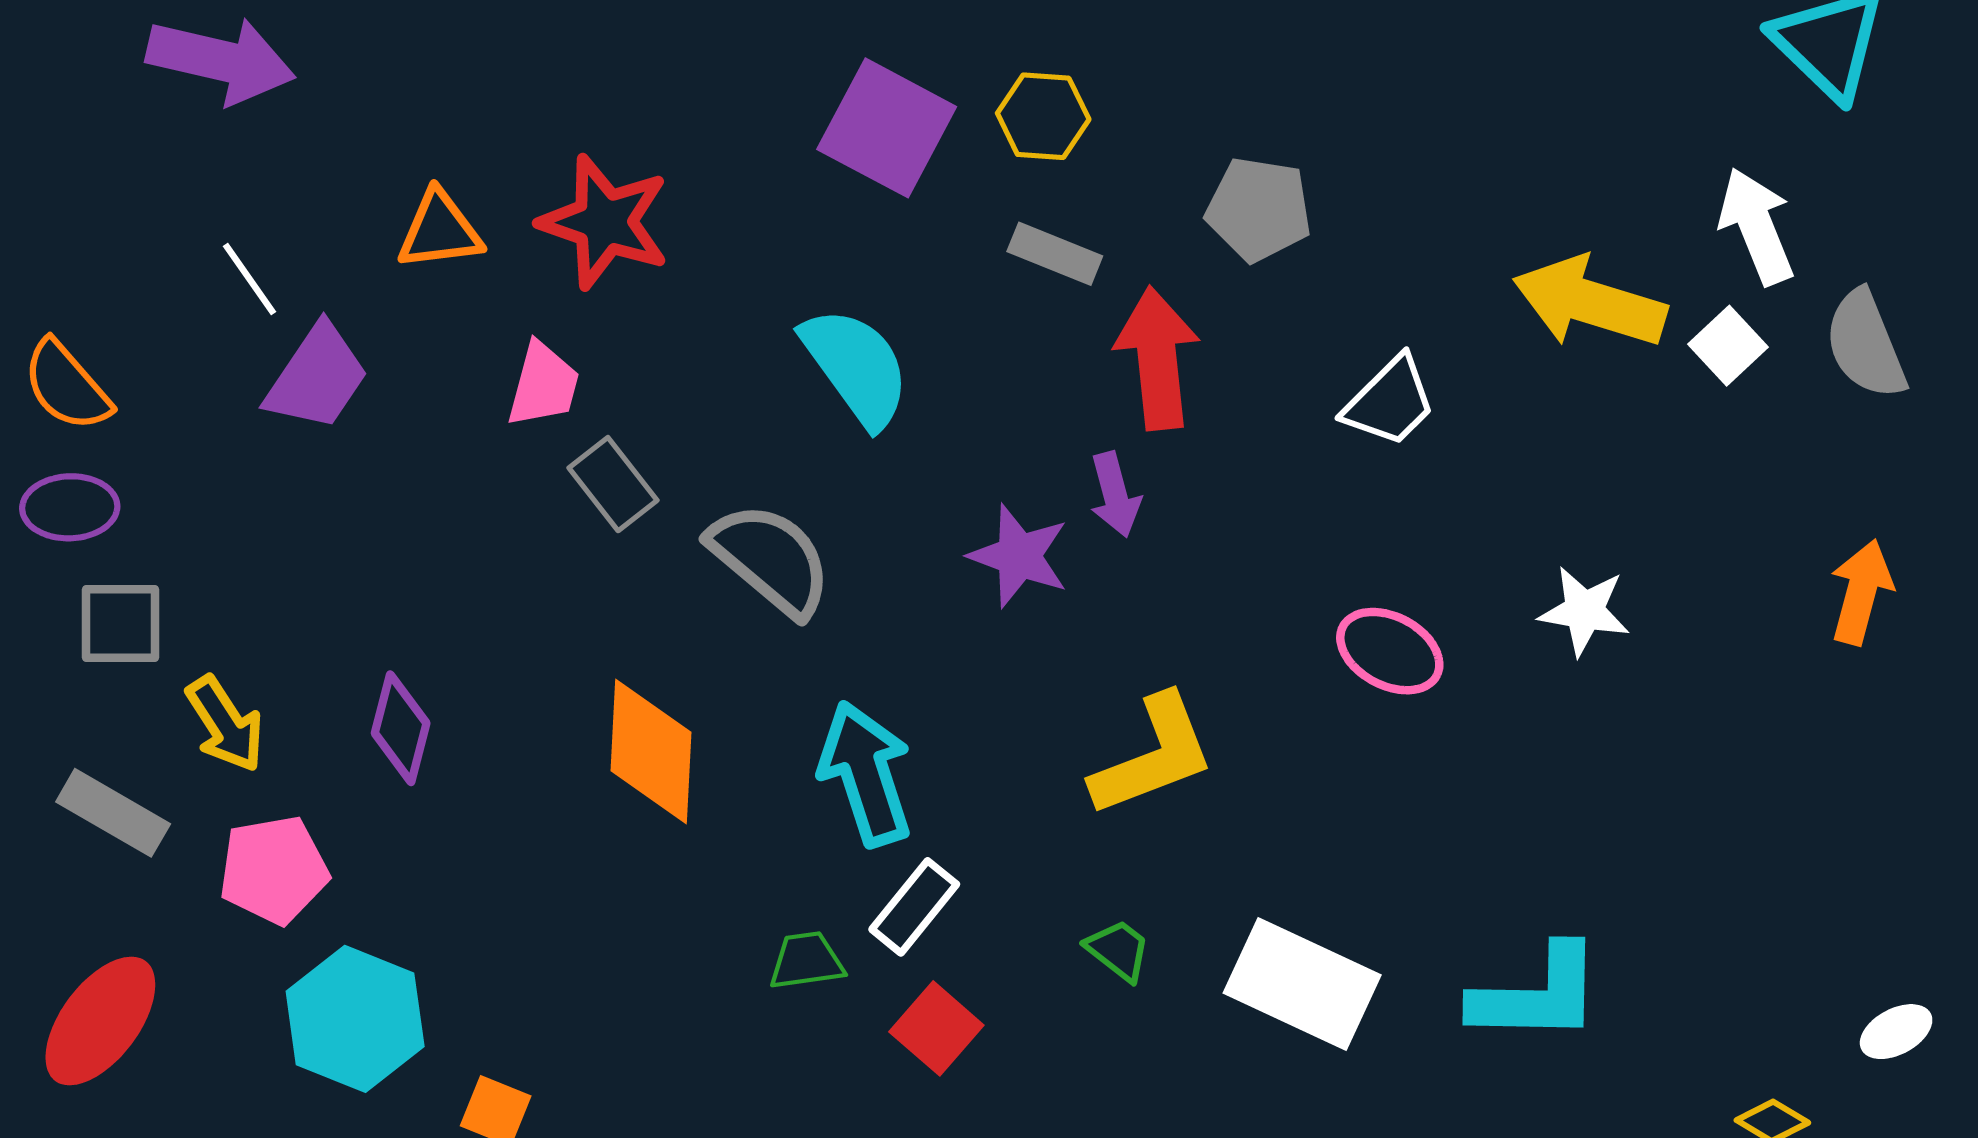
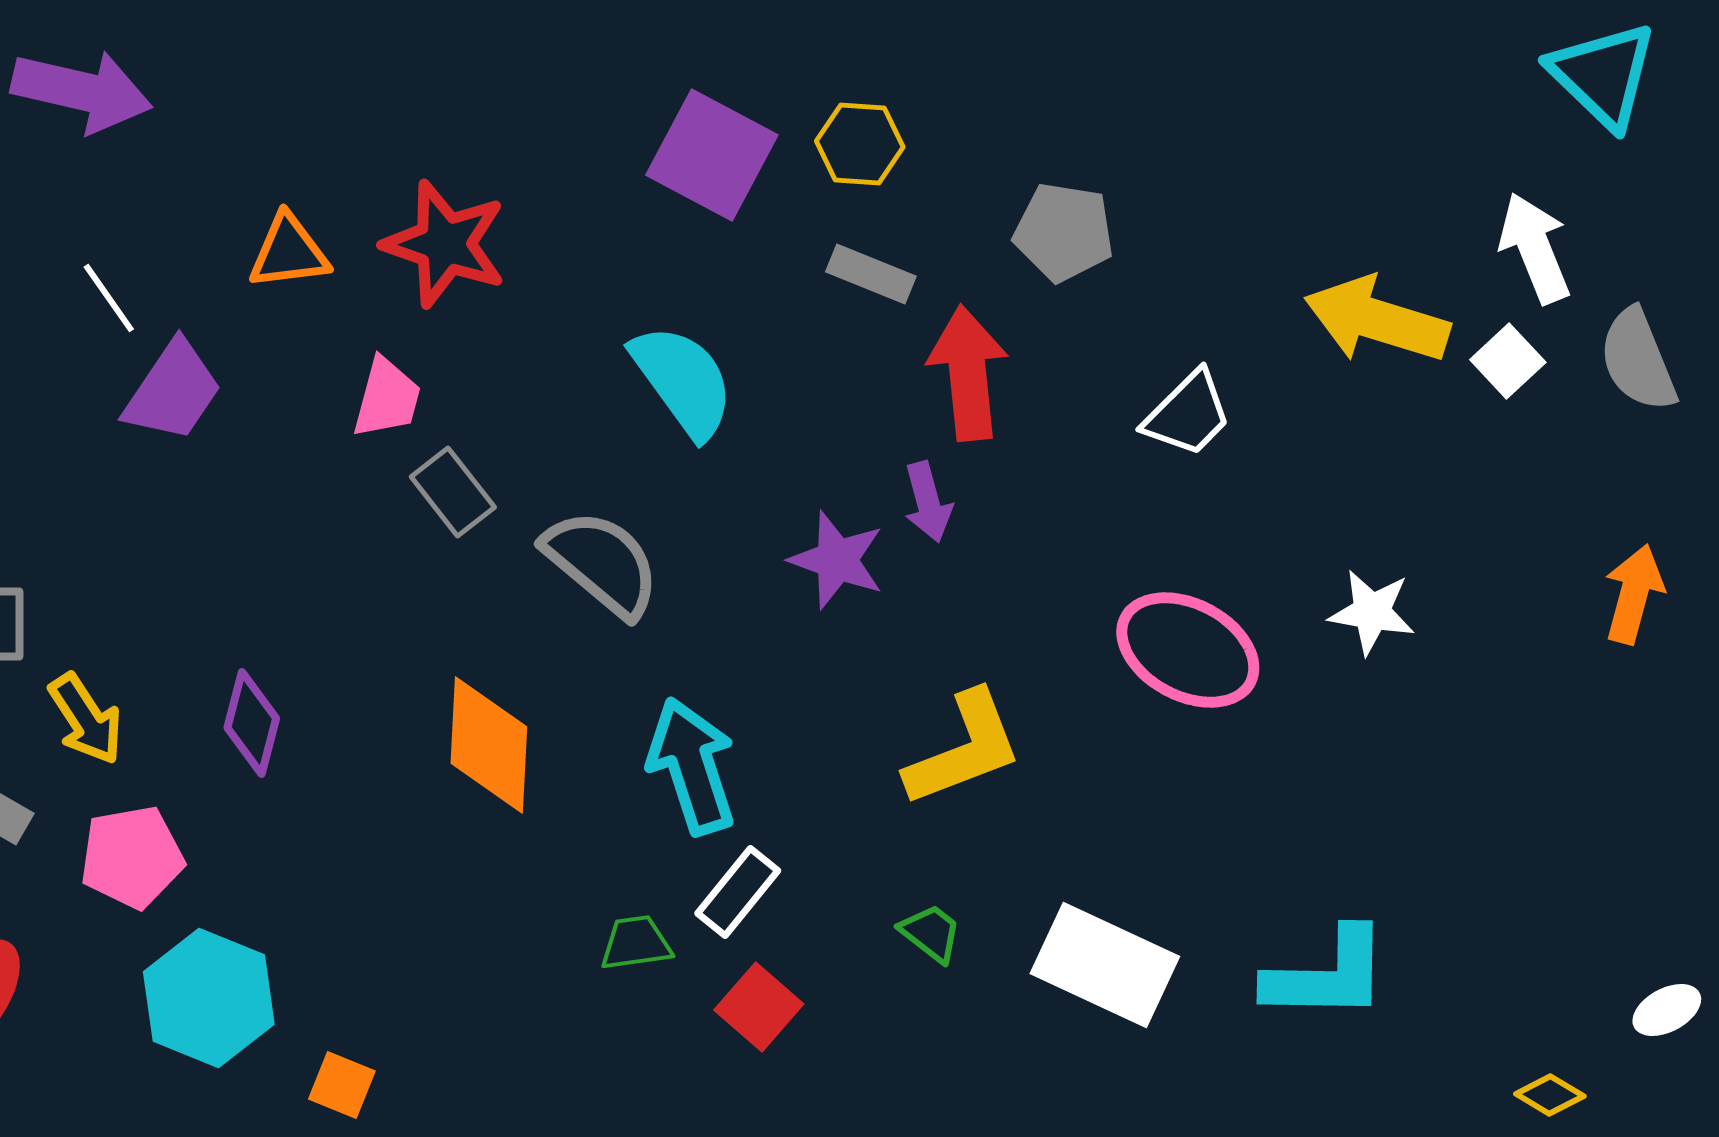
pink ellipse: (1390, 651) -> (1188, 650), size x1.4

